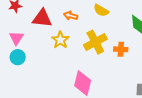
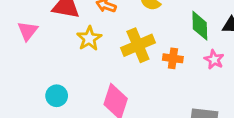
cyan circle: (18, 57) -> (57, 96), moved

